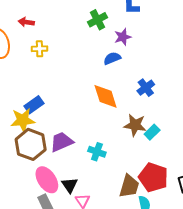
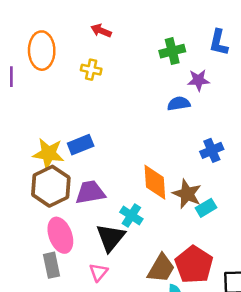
red arrow: (26, 22) -> (101, 31), moved
orange diamond: (106, 96) -> (155, 182), moved
blue rectangle: (34, 105) -> (81, 145), moved
black triangle: (70, 185) -> (111, 238), moved, size x1.4

